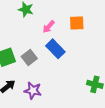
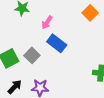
orange square: (77, 23) -> (90, 13), moved, turned -35

